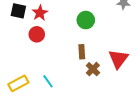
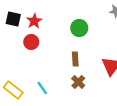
brown cross: (93, 69) -> (78, 82), moved
yellow rectangle: (18, 83) -> (13, 90), turned 66

